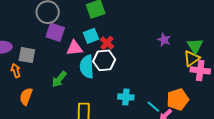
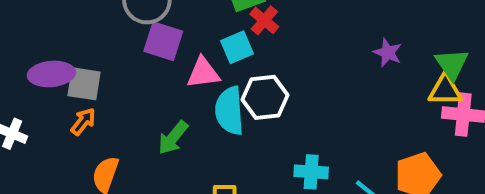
red cross: (107, 43) -> (264, 20), moved
gray square: (27, 55) -> (84, 84), moved
yellow triangle: (192, 58) -> (445, 90), turned 36
orange arrow: (16, 71) -> (83, 121), turned 56

